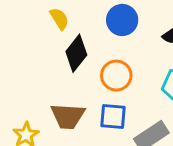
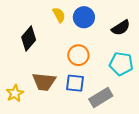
yellow semicircle: (59, 19) -> (59, 15), moved
black diamond: (76, 53) -> (29, 38), moved

